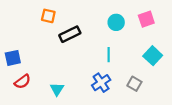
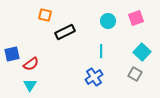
red semicircle: (22, 82) -> (31, 64), moved
gray square: (134, 84) -> (135, 74), moved
cyan triangle: (57, 89) -> (30, 85), moved

